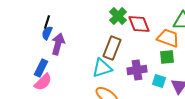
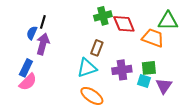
green cross: (118, 16) -> (103, 16), turned 30
black line: (47, 22) -> (43, 22), moved
brown rectangle: (112, 48) -> (97, 48), size x0.7
green square: (167, 57) -> (149, 68), moved

